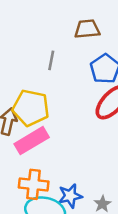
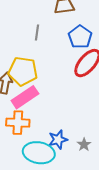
orange cross: (34, 184) -> (18, 123), moved

